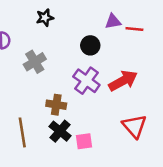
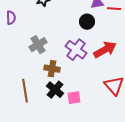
black circle: (90, 45) -> (87, 22), moved
gray cross: (35, 62) -> (38, 45), moved

